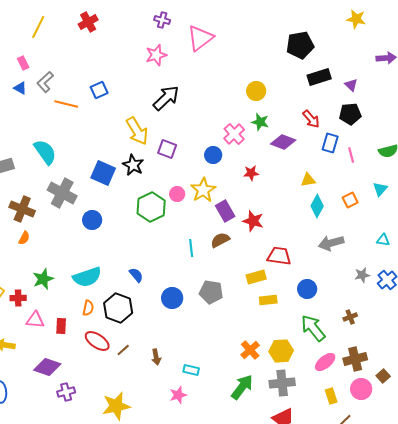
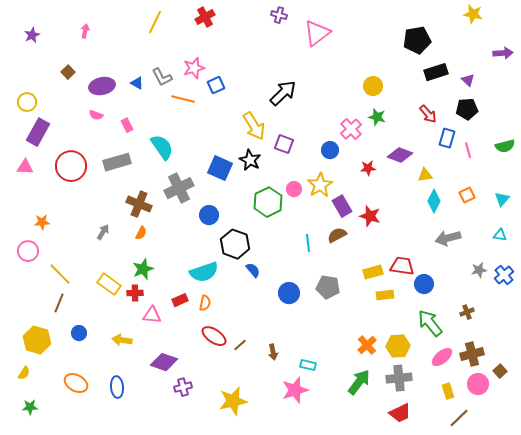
pink star: (156, 55) -> (194, 68), moved
pink rectangle: (23, 63) -> (127, 125), moved
gray L-shape: (45, 82) -> (162, 77), turned -75
purple diamond: (283, 142) -> (400, 155), moved
cyan triangle: (380, 189) -> (502, 199), moved
gray cross: (62, 193) -> (179, 188), turned 36
red trapezoid: (279, 256) -> (402, 266), moved
green star: (43, 279) -> (143, 269), moved
black hexagon: (118, 308) -> (235, 244), moved
red rectangle: (61, 326) -> (180, 300), moved, turned 63
pink star: (178, 395) -> (295, 390), size x1.5

